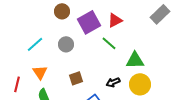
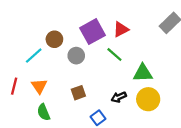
brown circle: (62, 11) -> (54, 39), moved
gray circle: (66, 44) -> (76, 56), moved
red line: (17, 84) -> (14, 86), moved

